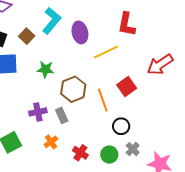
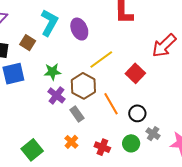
yellow line: (106, 52) -> (101, 60), moved
orange line: (103, 100) -> (111, 104), moved
purple cross: (38, 112) -> (56, 95), moved, turned -30

